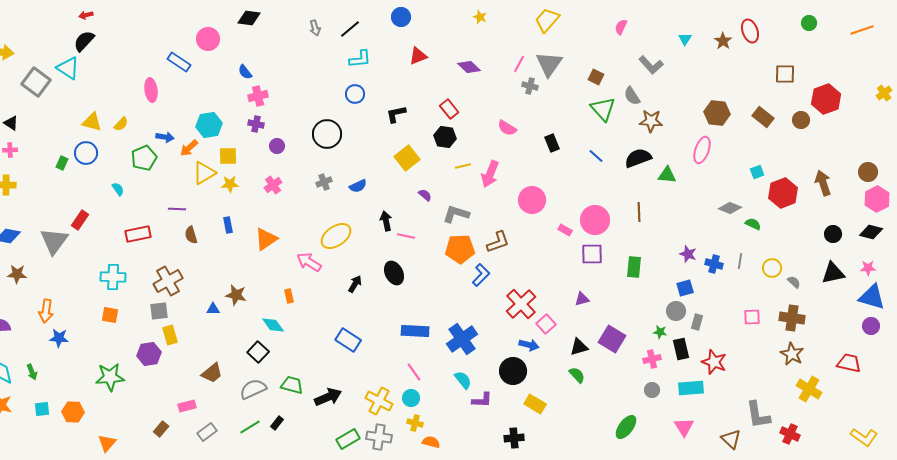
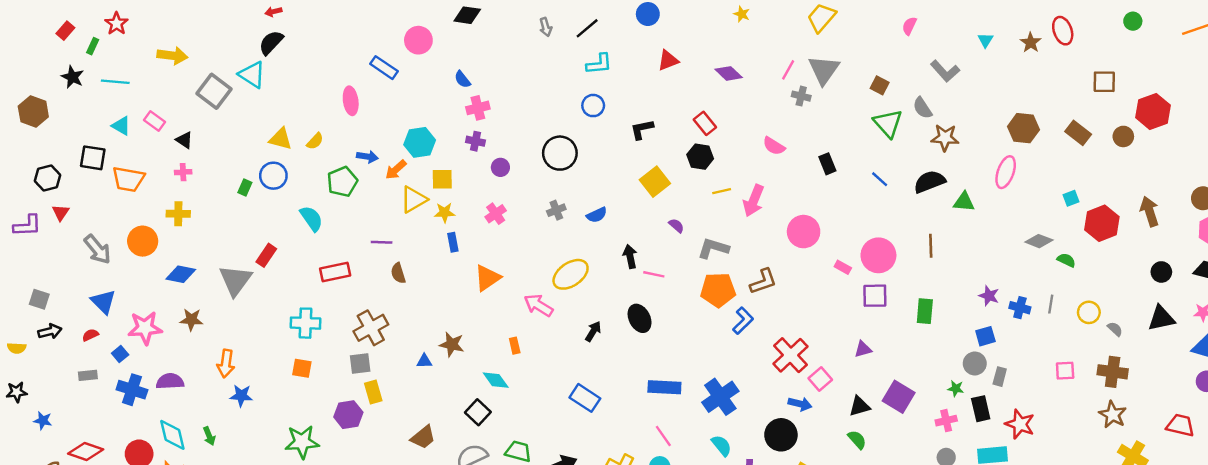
cyan semicircle: (118, 189) -> (311, 218), size x1.6
blue rectangle: (228, 225) -> (453, 242), moved

